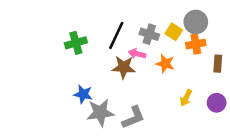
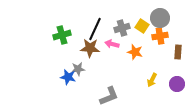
gray cross: (149, 34) -> (122, 28), turned -35
brown star: (124, 67) -> (90, 48), moved
gray star: (100, 113) -> (78, 69), moved, size x0.6

